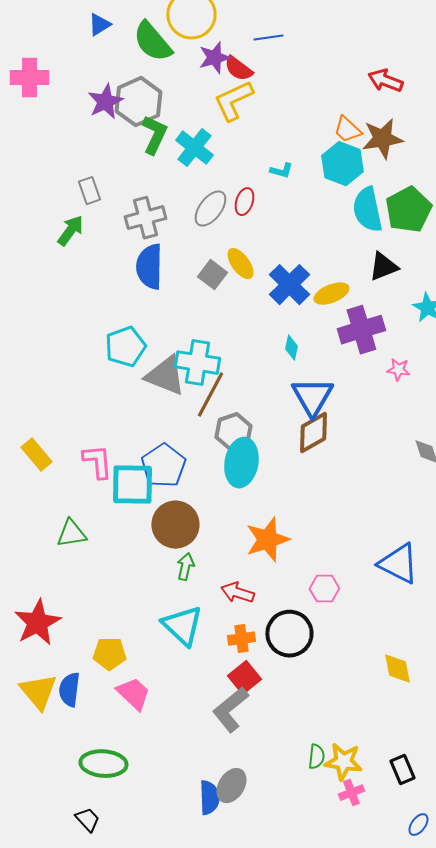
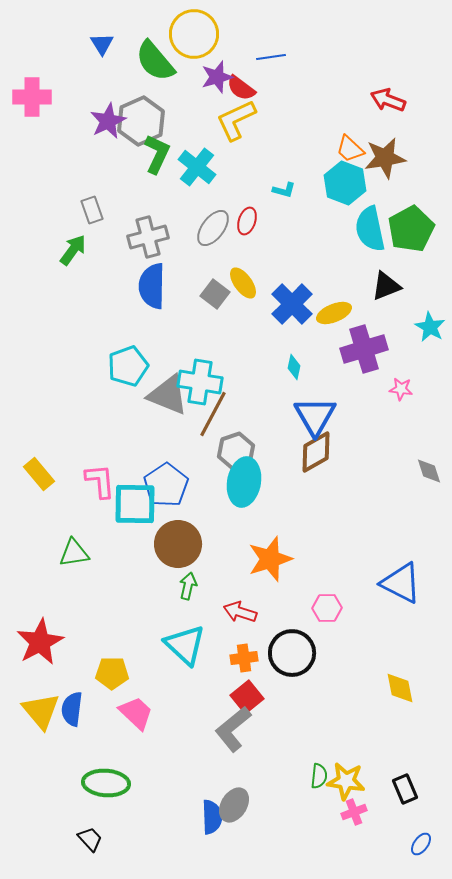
blue triangle: (99, 25) -> (102, 44), turned -30

